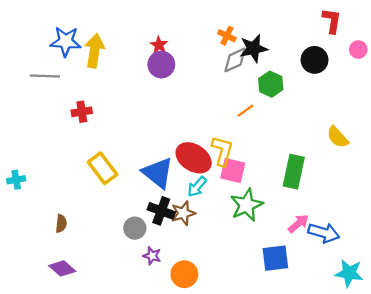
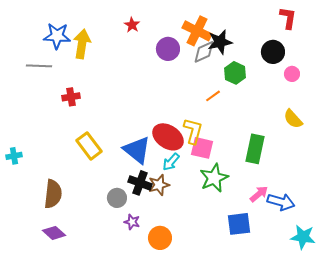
orange cross: (227, 36) -> (197, 31), size x1.8
red star: (159, 45) -> (132, 25), moved
pink circle: (358, 50) -> (292, 74), moved
purple circle: (161, 65) -> (168, 49), moved
brown semicircle: (61, 224) -> (53, 194), size x1.8

